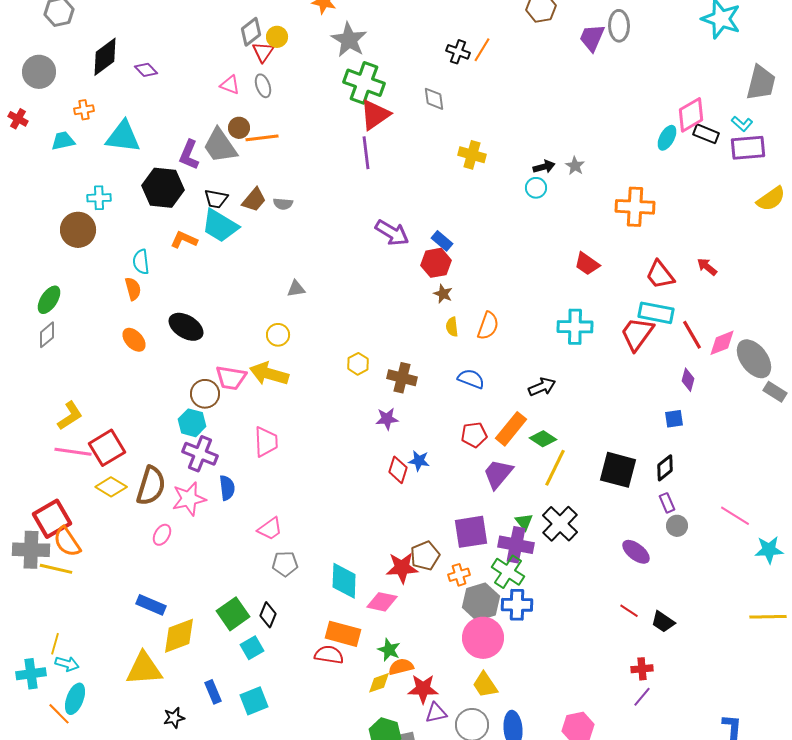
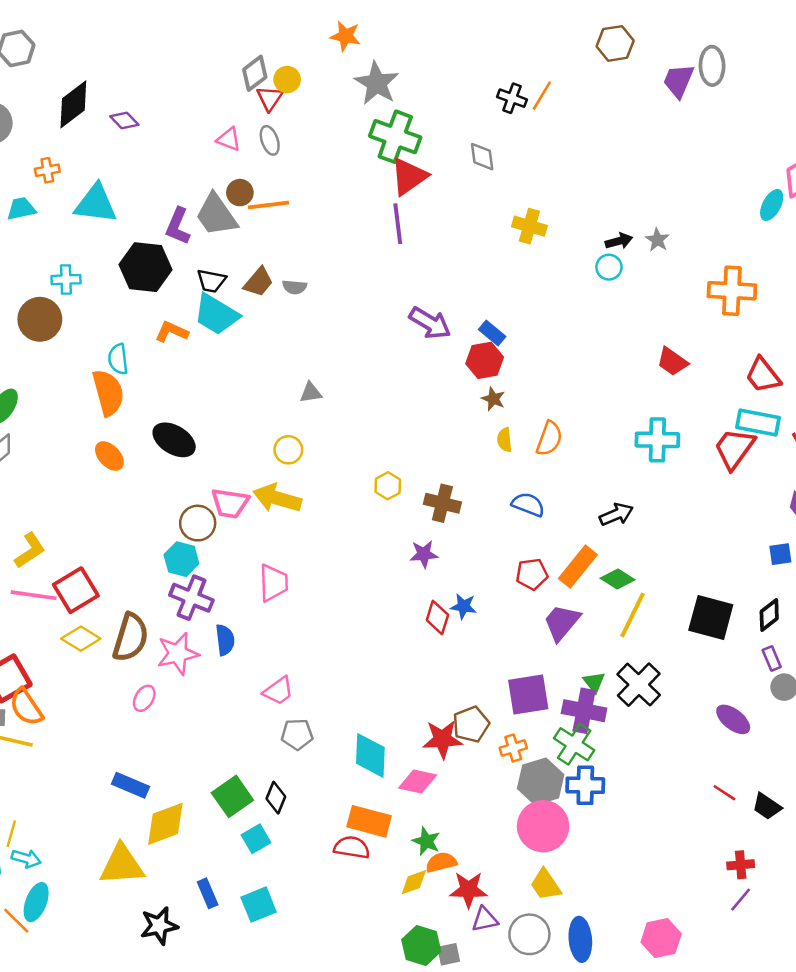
orange semicircle: (133, 289) -> (108, 393), size x1.6
black star: (174, 718) -> (159, 926), size x1.4

